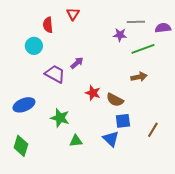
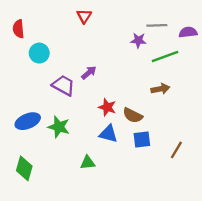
red semicircle: (48, 25) -> (18, 29), moved
green star: (60, 118) -> (59, 127), moved
blue triangle: (111, 139) -> (108, 134), moved, turned -30

